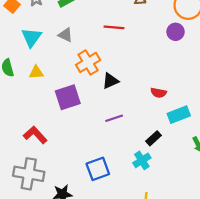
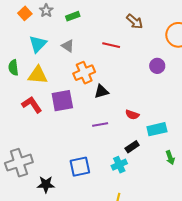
purple circle: (176, 32) -> (157, 66), moved
yellow triangle: (36, 72) -> (38, 75), size x1.5
red semicircle: (159, 93) -> (132, 115), moved
red L-shape: (35, 135) -> (32, 105), moved
gray cross: (29, 174) -> (19, 163), turned -36

